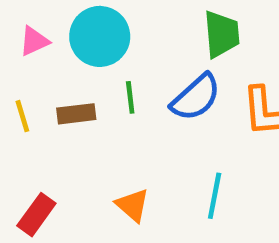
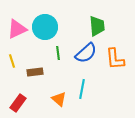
pink triangle: (34, 41) -> (17, 29), size x1.5
brown rectangle: (76, 114) -> (35, 72), moved
cyan line: (215, 196) -> (82, 89), moved

